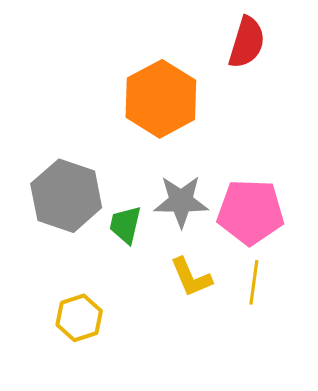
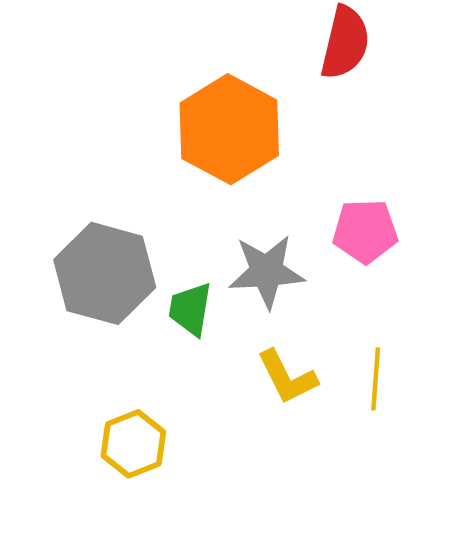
pink pentagon: (250, 212) -> (365, 231), moved, size x0.7

